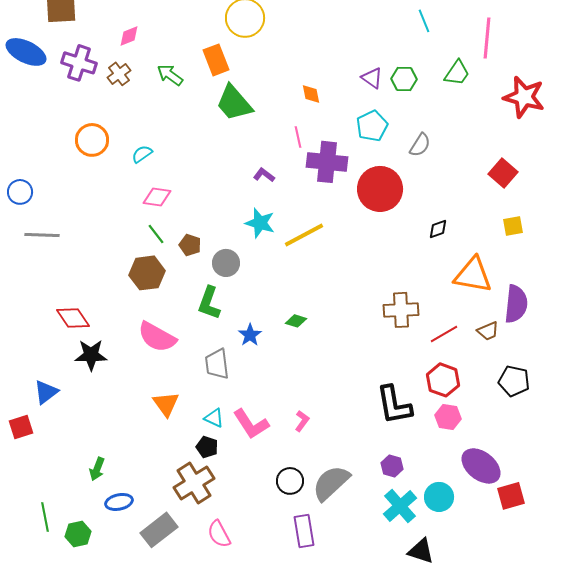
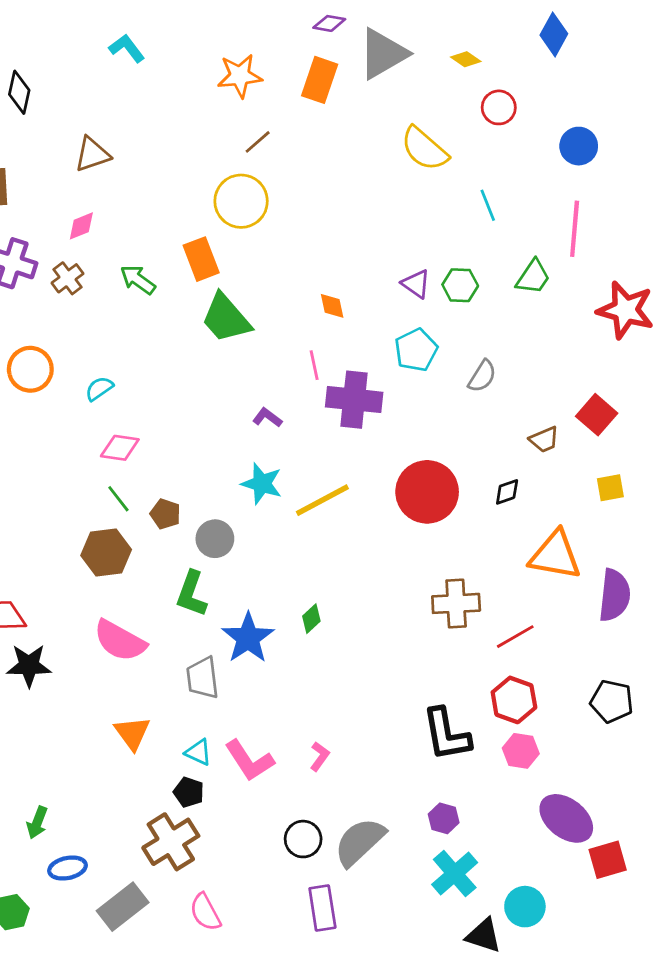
red circle: (380, 189) -> (427, 492), moved
green diamond: (296, 321) -> (311, 619), turned -60
brown trapezoid: (488, 331) -> (544, 440), moved
blue star: (250, 335) -> (248, 638), size x1.6
cyan circle: (439, 497) -> (525, 907), moved

